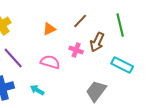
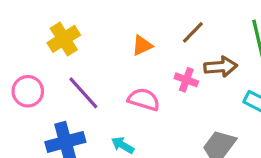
brown arrow: (97, 42) -> (221, 67), turned -120

